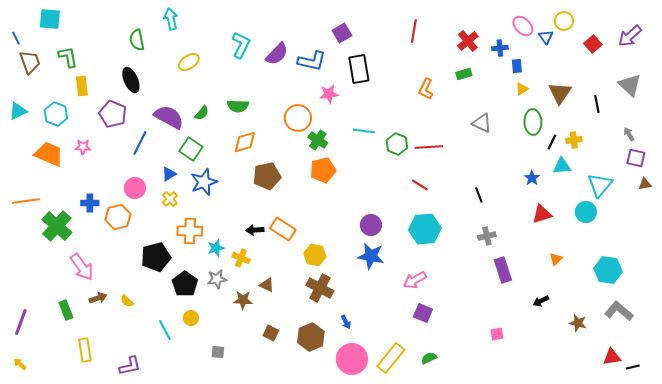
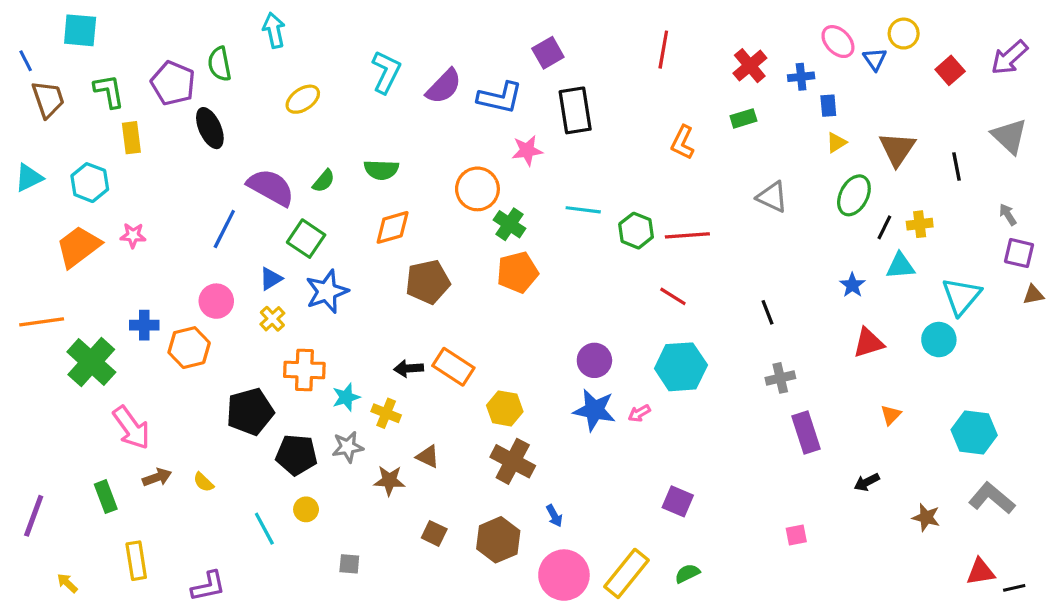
purple pentagon: (113, 114) -> (173, 83), moved
green ellipse: (533, 122) -> (854, 195), turned 30
orange trapezoid: (49, 154) -> (79, 247), turned -60
pink arrow: (415, 280) -> (639, 413), moved, size x0.6
black pentagon: (185, 284) -> (296, 455), turned -30
yellow arrow: (20, 364) -> (67, 583), moved

